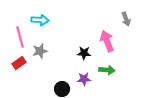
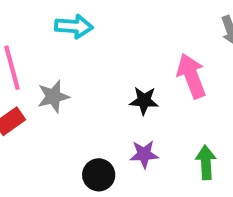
cyan arrow: (40, 20) -> (74, 26), moved
green arrow: (107, 70) -> (206, 162), moved, turned -98

